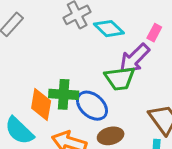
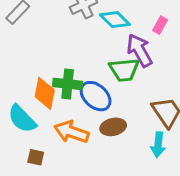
purple arrow: (134, 59) -> (140, 50), turned 104

